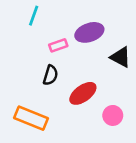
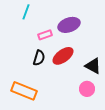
black triangle: (121, 57) -> (93, 66), moved
red ellipse: (83, 93) -> (63, 56), moved

